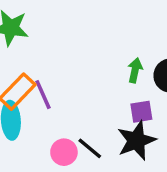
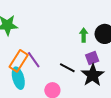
black line: (90, 148) -> (67, 68), moved

